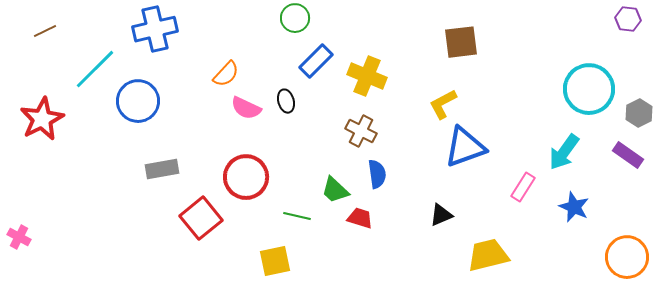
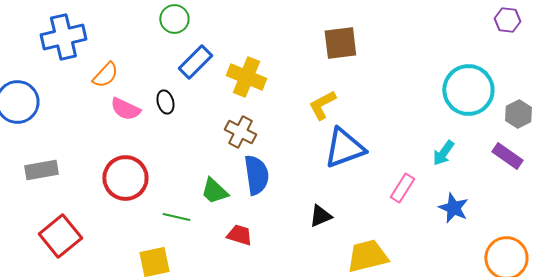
blue cross: (155, 29) -> (63, 37), moved
cyan arrow: (564, 152) -> (443, 153), size x0.7
blue semicircle: (377, 174) -> (256, 175), size x1.4
red square: (201, 218) -> (60, 236), moved
red trapezoid: (360, 218) -> (239, 235), moved

